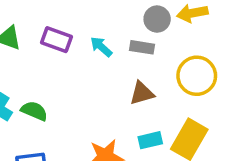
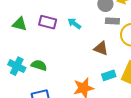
gray rectangle: (142, 47) -> (112, 21), moved
brown triangle: (142, 93) -> (101, 48), turned 42

